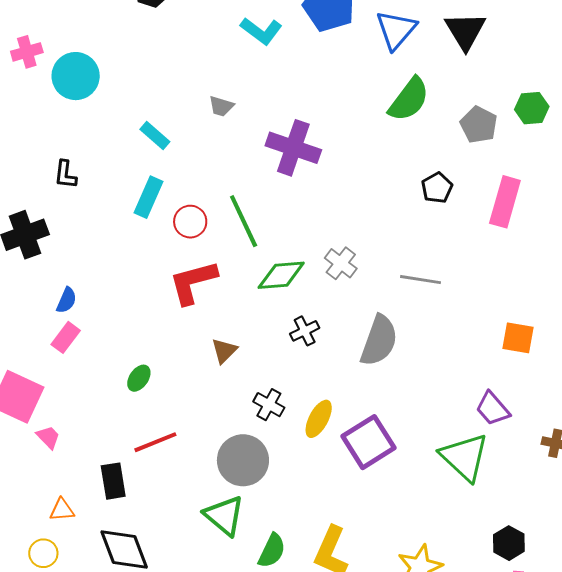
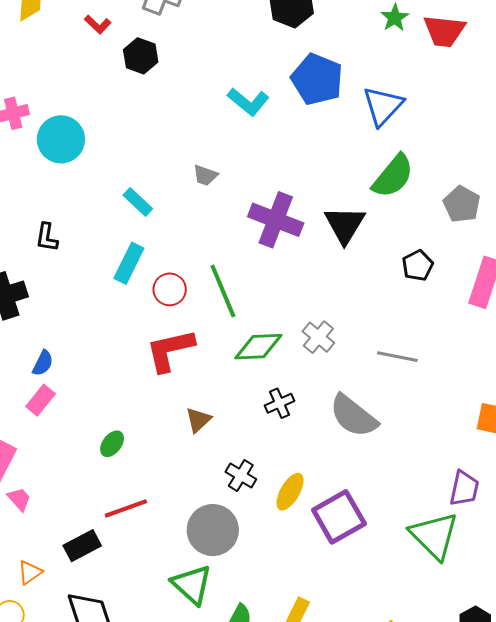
black triangle: (465, 31) -> (345, 225), moved
gray semicircle: (379, 341) -> (353, 416), turned 106
purple trapezoid: (493, 409) -> (464, 488), turned -129
black rectangle: (113, 481) -> (82, 546), turned 69
orange triangle: (62, 510) -> (30, 572), turned -32

